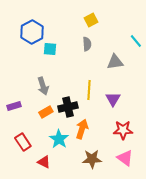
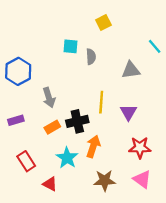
blue hexagon: (32, 32) -> (18, 71), moved
gray semicircle: (87, 44) -> (91, 57), moved
cyan square: (50, 49) -> (70, 46), moved

